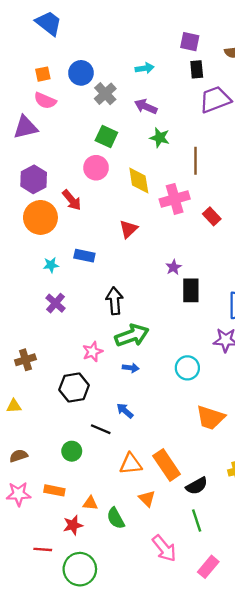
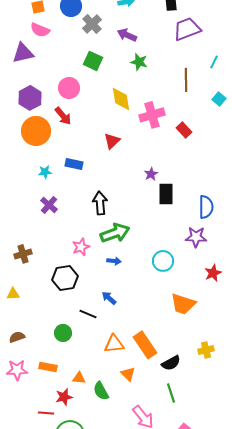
brown line: (196, 161) -> (186, 80), moved
pink circle: (96, 168) -> (69, 88), moved
red line: (43, 549) -> (46, 413), moved

